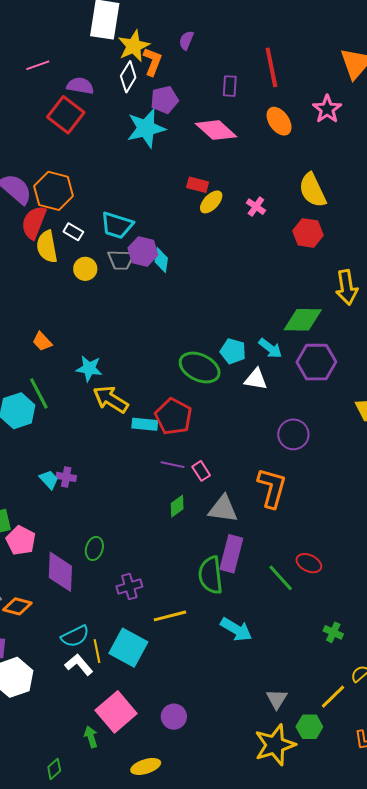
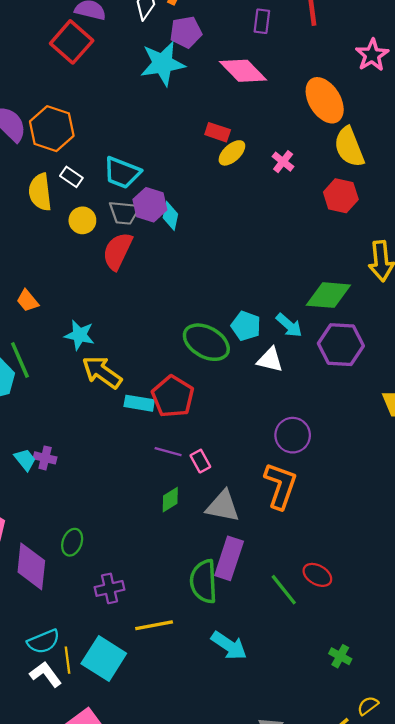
orange ellipse: (279, 121) -> (325, 100), moved, size x1.4
red semicircle: (34, 222) -> (117, 251), moved
purple circle: (293, 434) -> (293, 435), moved

